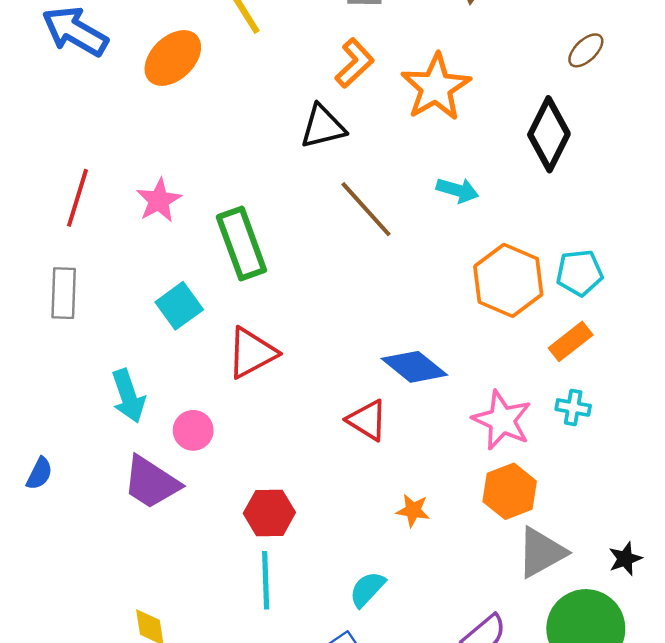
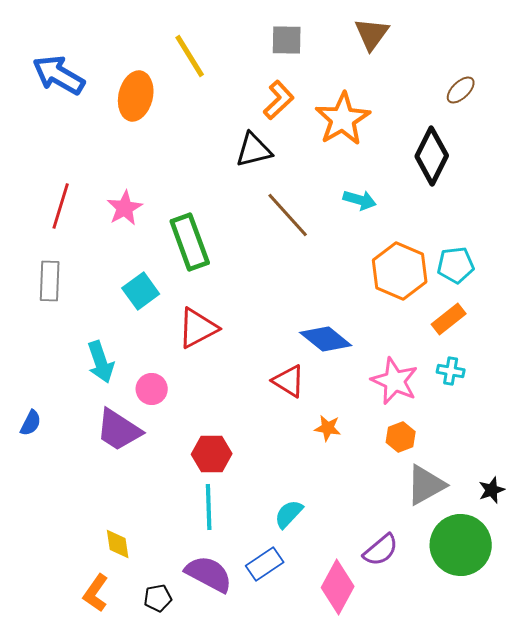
orange ellipse: (173, 58) -> (136, 96), turned -33
orange hexagon: (510, 491) -> (401, 437), size x0.7
orange star: (413, 510) -> (328, 428), moved

